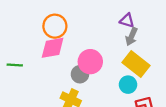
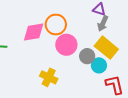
orange circle: (55, 26) -> (56, 25), moved
gray circle: (80, 74) -> (87, 56), moved

